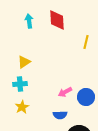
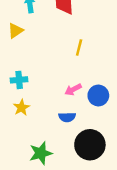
yellow line: (86, 42) -> (79, 47), moved
yellow triangle: (24, 62) -> (15, 31), moved

